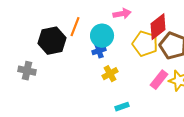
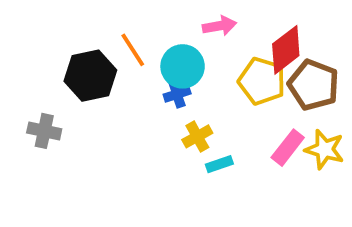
orange line: (75, 27) -> (133, 50), turned -54
cyan rectangle: (122, 107) -> (219, 164), moved

